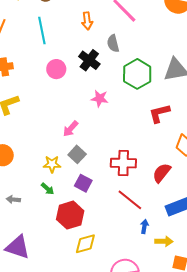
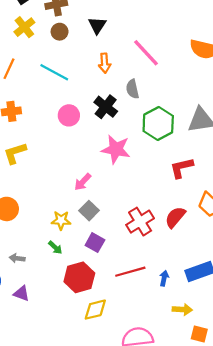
cyan line: (42, 30) -> (54, 72), turned -52
pink star: (100, 98) -> (116, 149), size x1.5
red cross: (123, 163) -> (140, 222), turned -35
red semicircle: (162, 173) -> (175, 217), moved
red line: (130, 200) -> (130, 272), moved, turned -56
blue arrow: (144, 226) -> (164, 278), moved
purple triangle: (18, 247) -> (22, 293), moved, size x0.6

